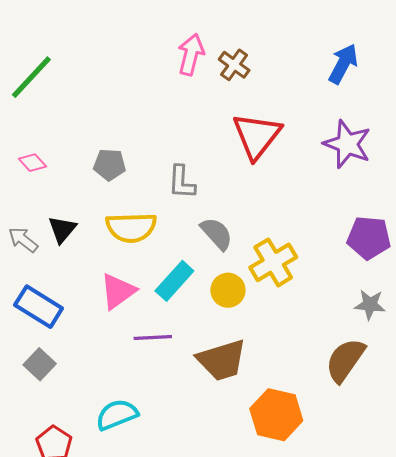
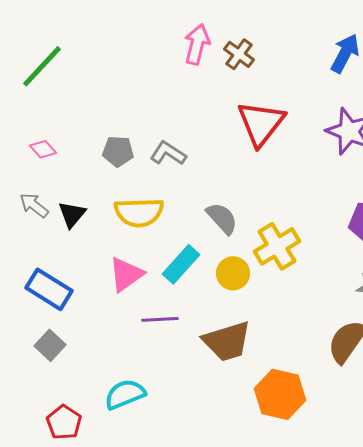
gray L-shape: (182, 182) -> (168, 153), moved, turned 120
gray arrow: (23, 240) -> (34, 205), moved

